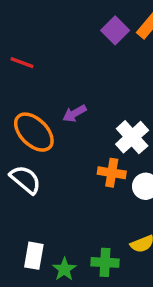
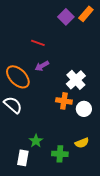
red line: (22, 63) -> (38, 43), moved
white rectangle: (34, 256) -> (23, 158), moved
green star: (64, 269) -> (36, 141), moved

